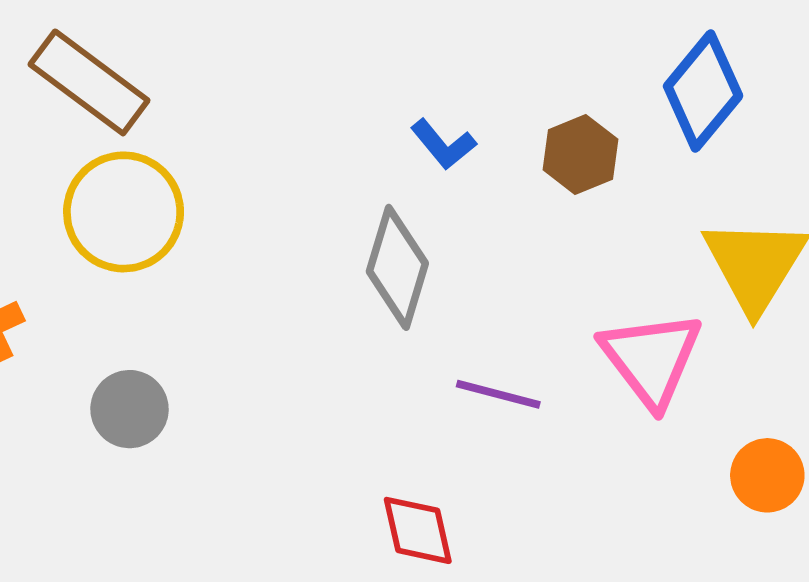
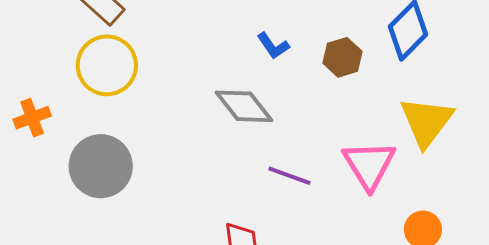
gray diamond: (397, 267) -> (244, 106), turned -60
gray circle: (130, 409) -> (101, 166), size x1.6

